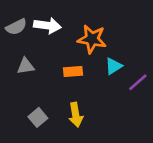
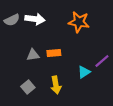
orange star: (92, 39) -> (79, 22), moved
gray triangle: (26, 66) -> (33, 55), moved
cyan triangle: (114, 66) -> (84, 72), moved

